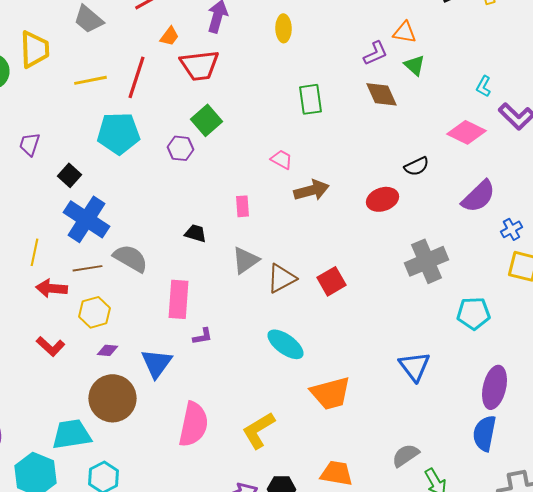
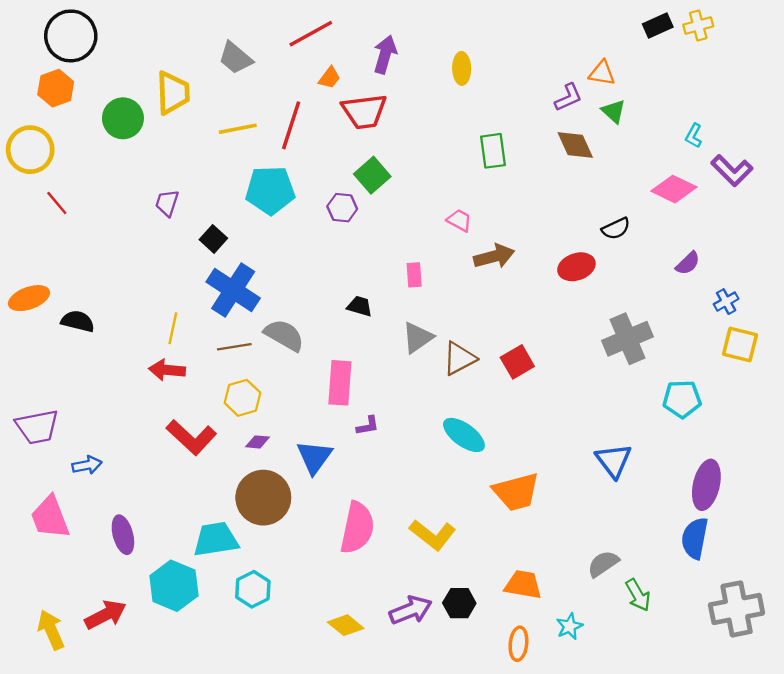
purple semicircle: (478, 196) -> (688, 263), size x0.6
red arrow: (52, 288) -> (167, 370), moved
red L-shape: (50, 346) -> (191, 437), size x1.5
yellow L-shape: (258, 430) -> (433, 535), turned -111

